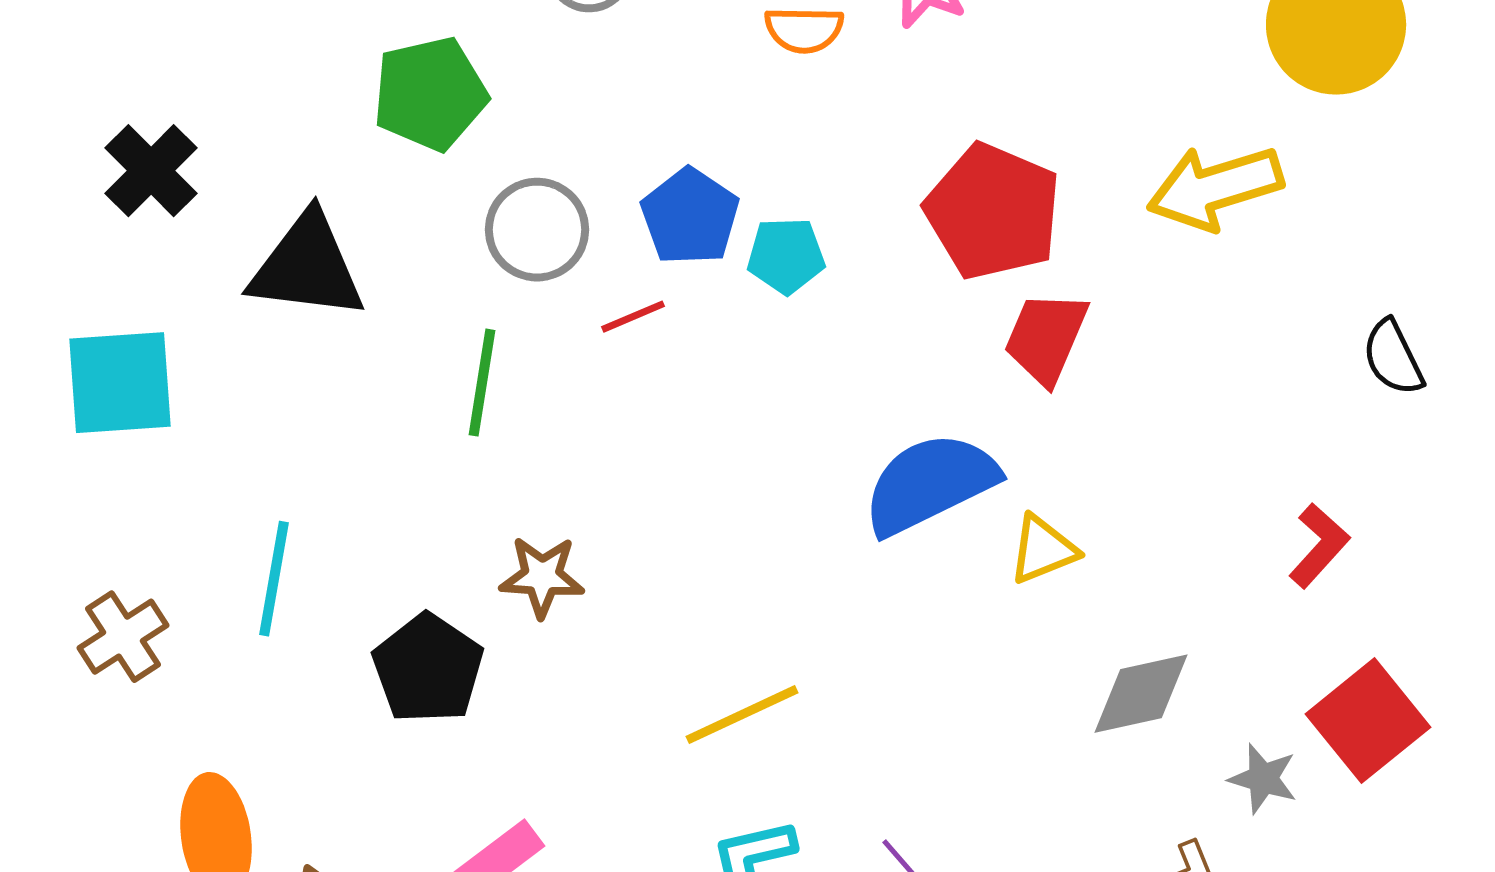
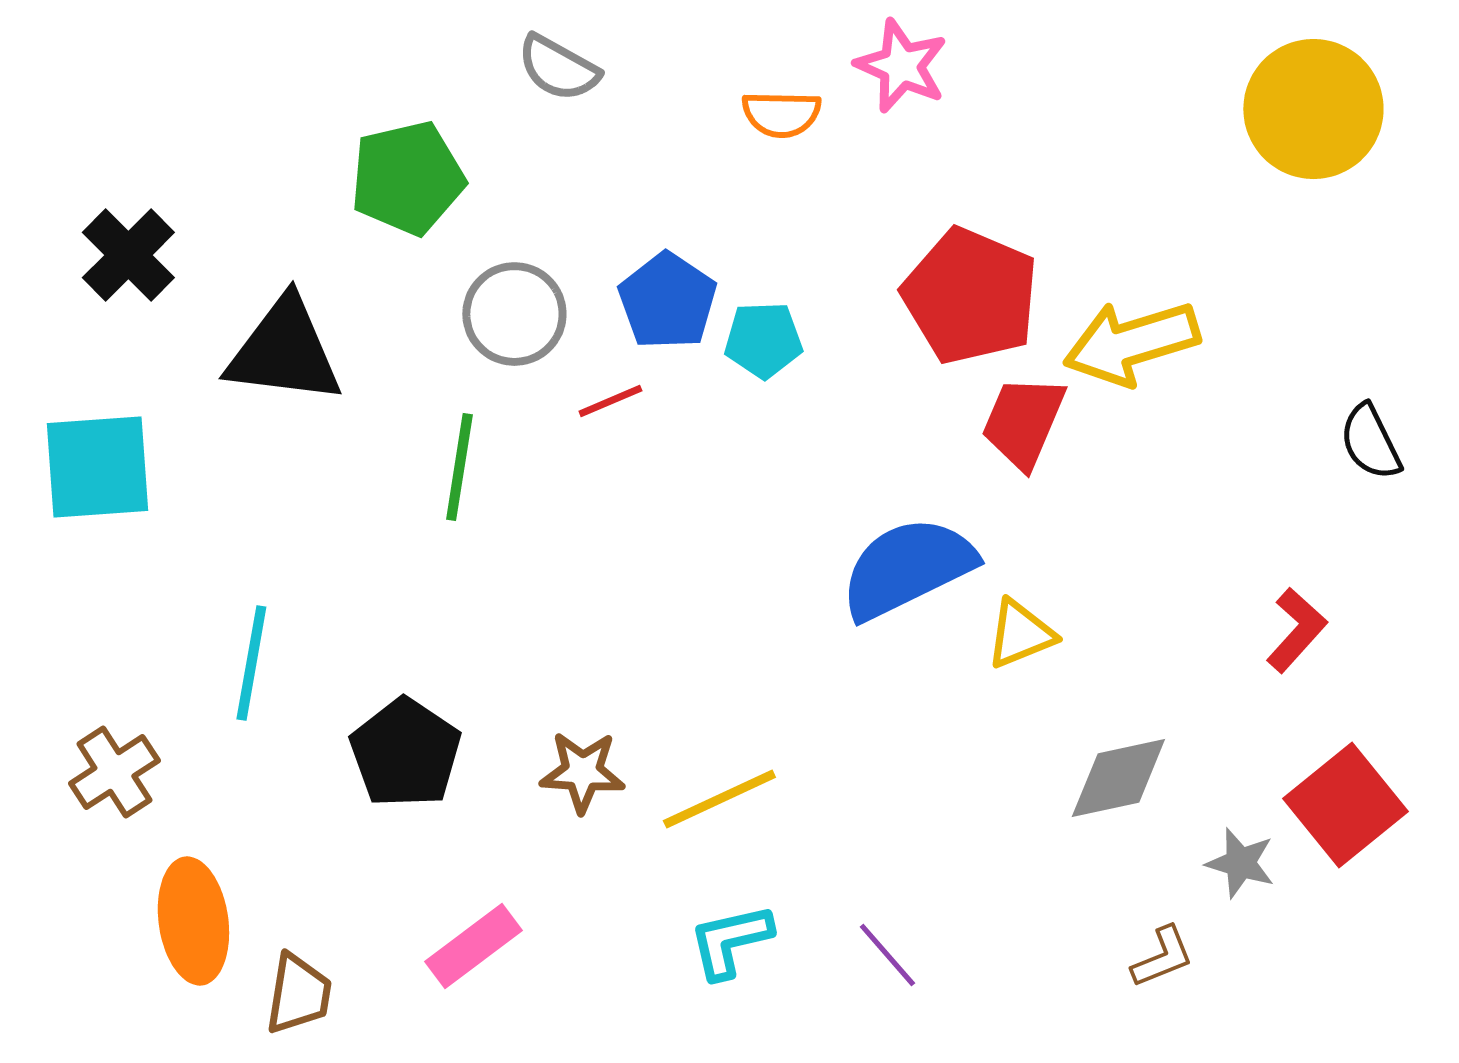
yellow arrow: (1215, 188) -> (1131, 343), moved
brown star: (542, 577) -> (582, 772), moved
brown cross: (123, 637) -> (114, 772), moved

